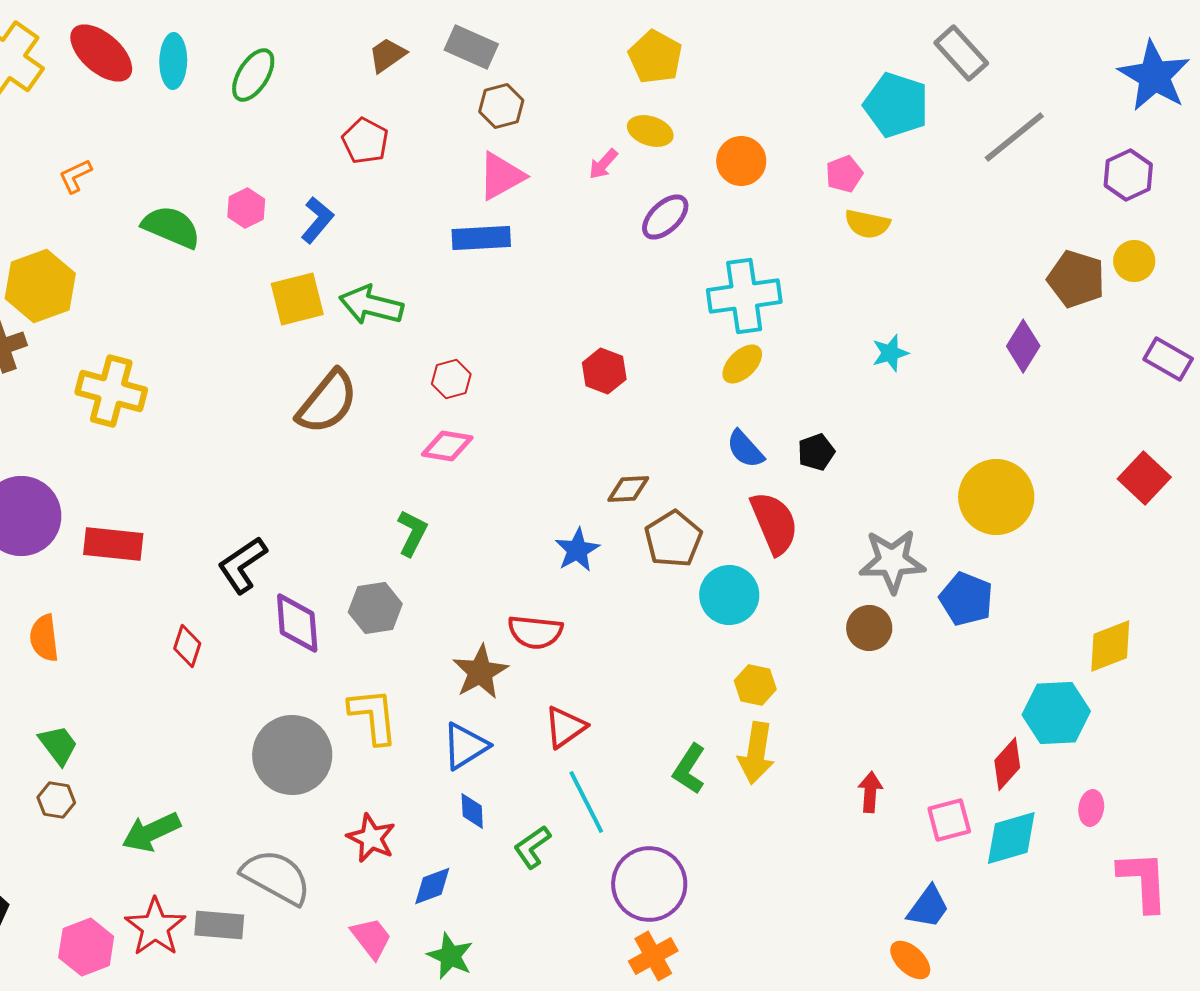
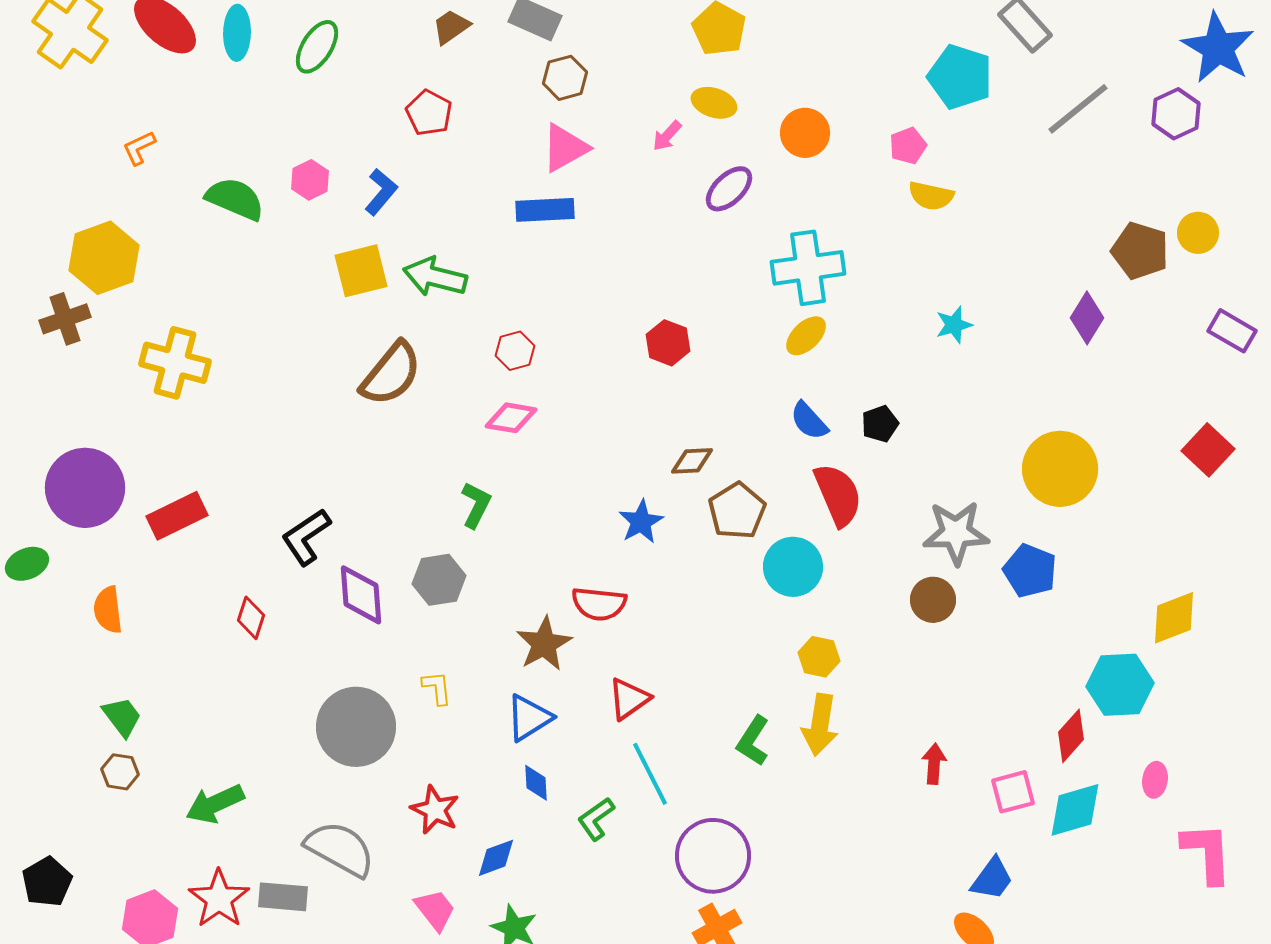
purple hexagon: (1128, 175) -> (1176, 114), moved
red rectangle: (113, 544) -> (177, 516), turned -32
yellow L-shape: (373, 716) -> (437, 688), size x0.6

